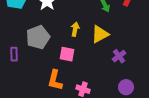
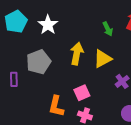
yellow arrow: (75, 29) -> (77, 54), size x1.5
pink square: (67, 54) -> (82, 93), moved, turned -35

